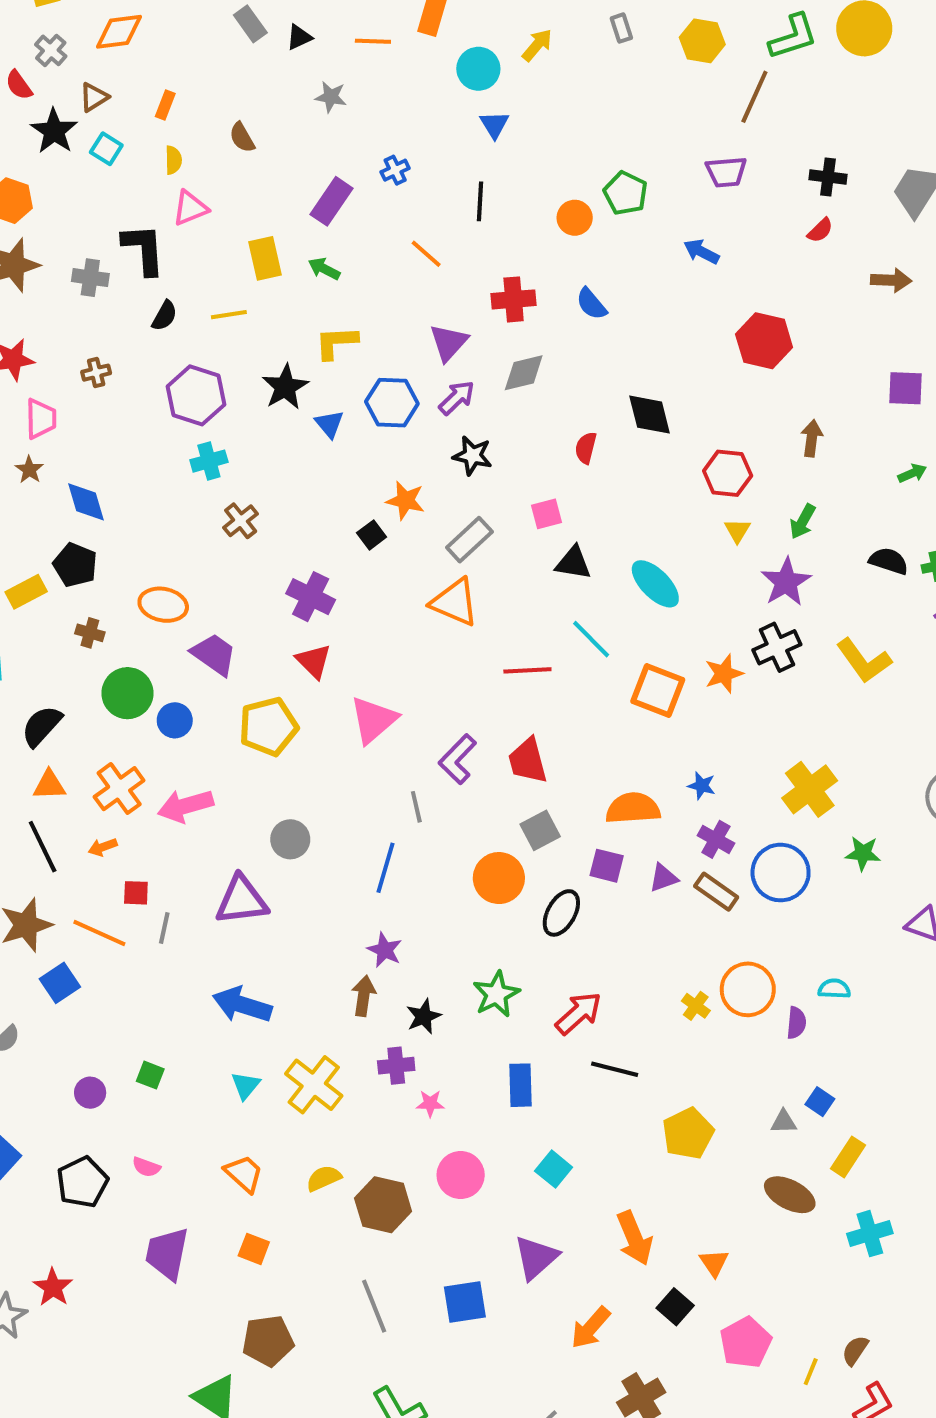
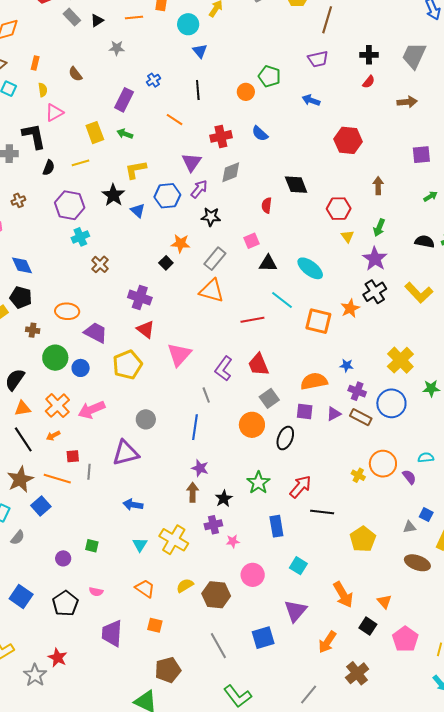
blue arrow: (242, 1005) -> (133, 505), size x0.7
purple semicircle: (796, 1023) -> (409, 477), turned -35

